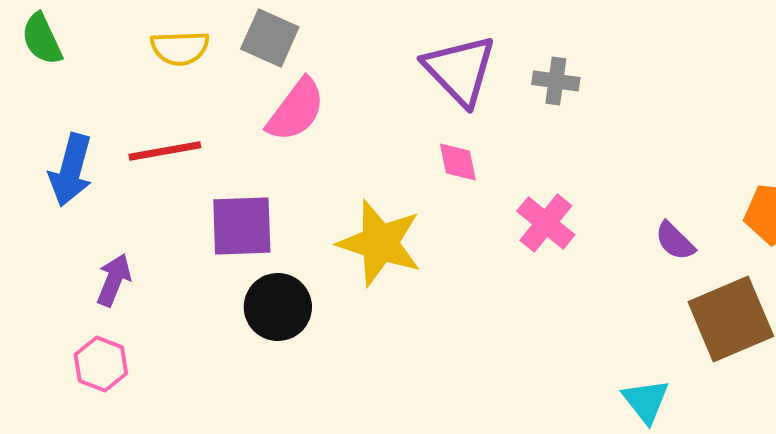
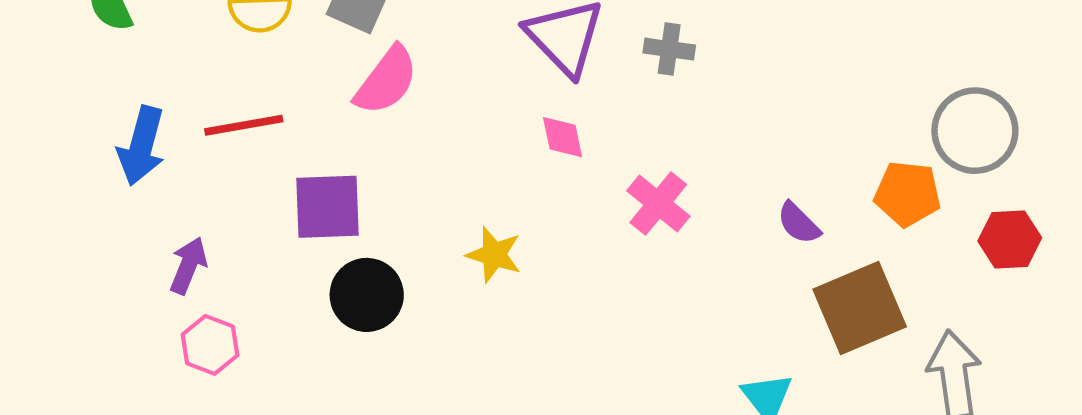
yellow star: (380, 243) -> (494, 255), moved, size x0.6
pink hexagon: (101, 364) -> (210, 345), moved

